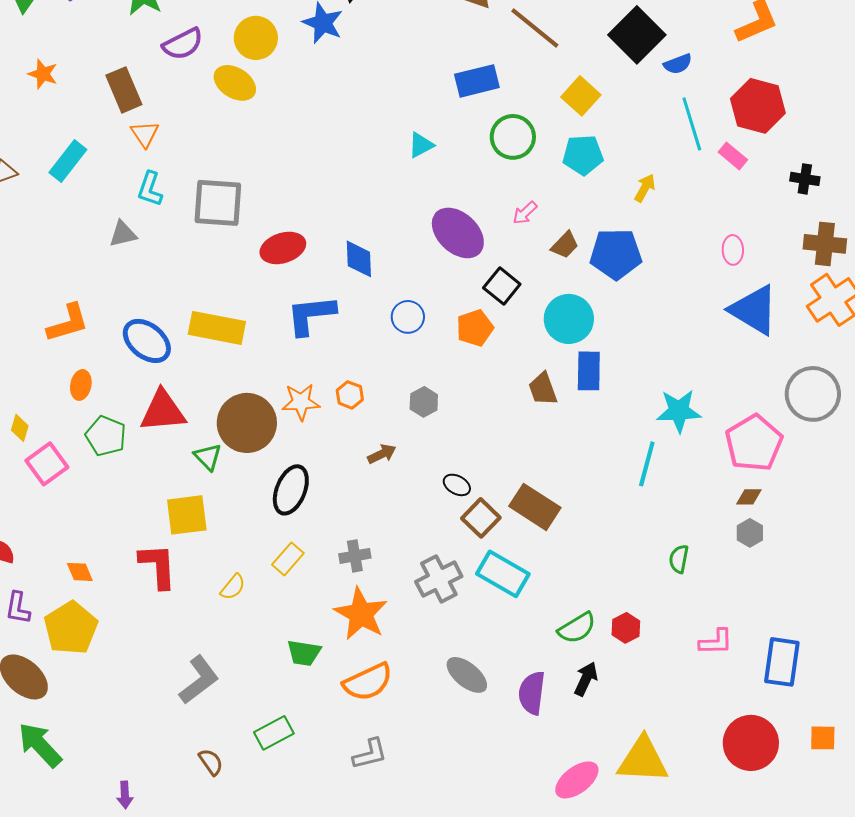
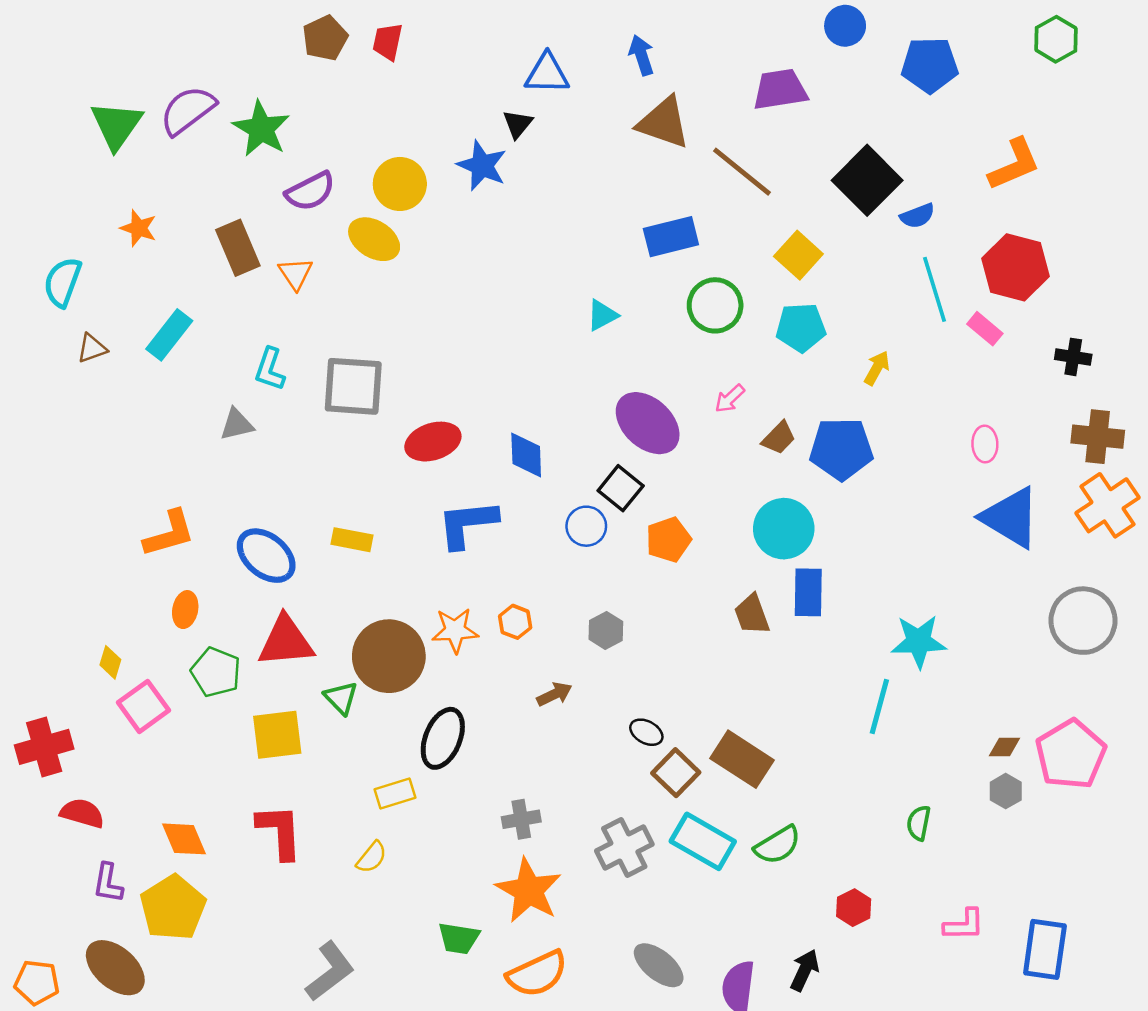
orange triangle: (145, 134) -> (296, 274), moved
black square: (502, 286) -> (621, 488), moved
yellow rectangle: (217, 328) -> (352, 540), size x0.6
pink pentagon: (754, 443) -> (1071, 754), moved
yellow square: (187, 515) -> (277, 735), moved
yellow rectangle: (288, 559) -> (395, 794), moved, turned 32
orange diamond: (80, 572) -> (184, 839), size x1.4
green semicircle: (577, 628) -> (778, 845), moved

